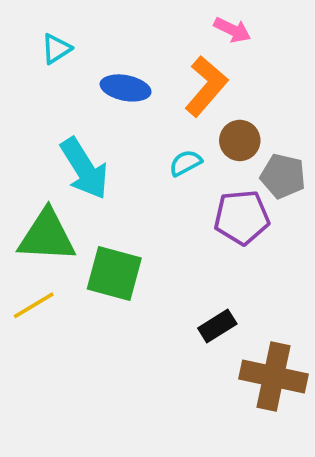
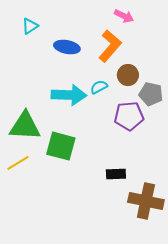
cyan arrow: (84, 169) -> (69, 95), moved, turned -56
black rectangle: (217, 326) -> (116, 174), turned 30

